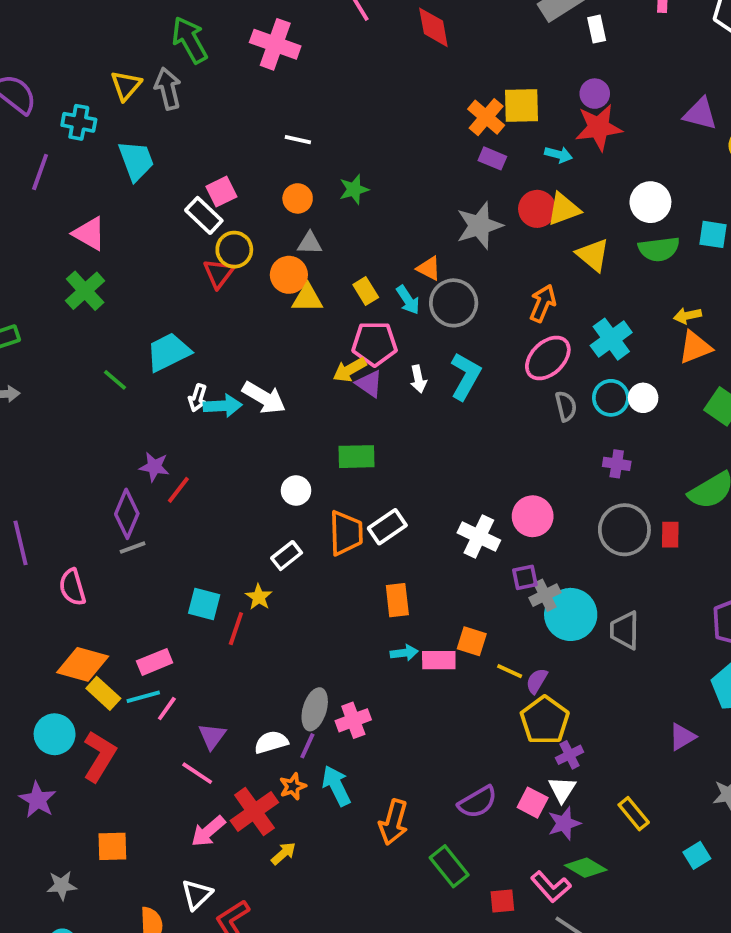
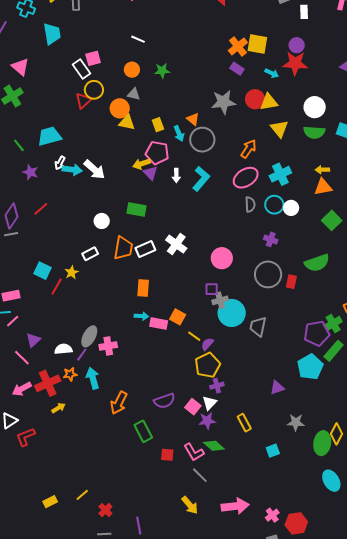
purple star: (154, 467) -> (30, 172), moved
white cross: (479, 537) -> (176, 244), moved

